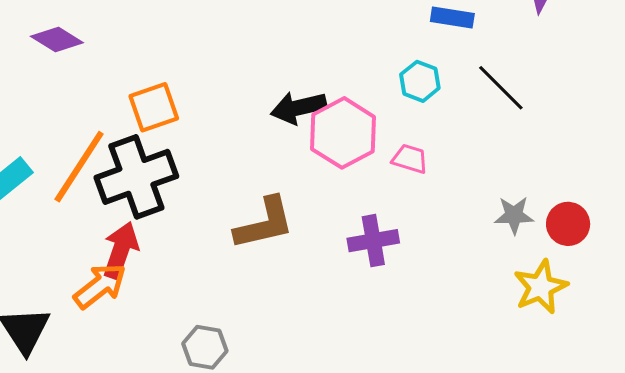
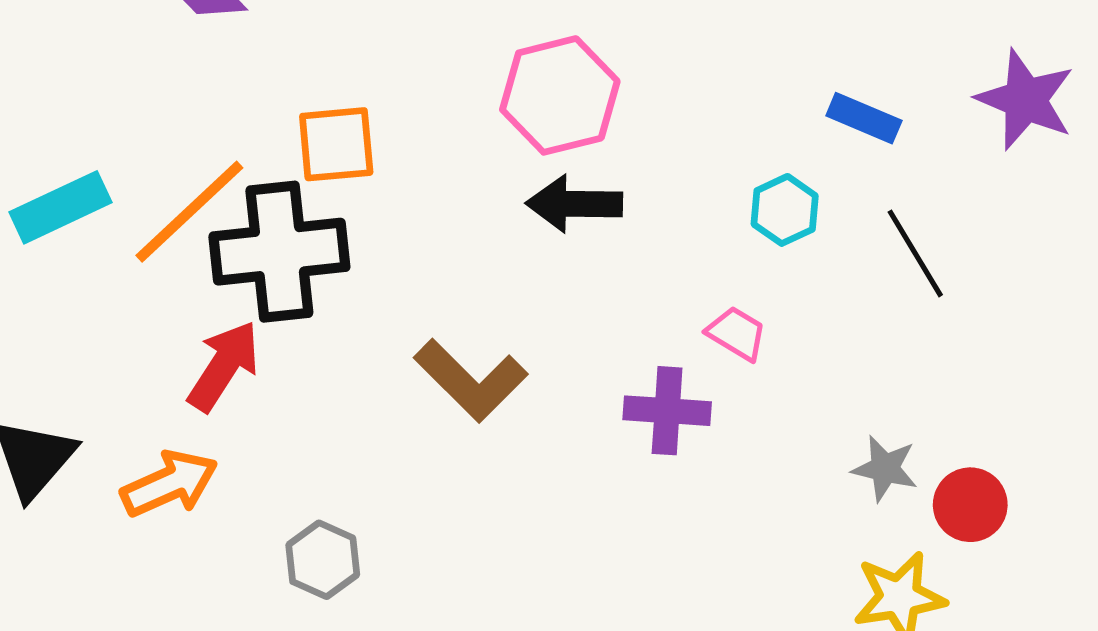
pink hexagon: (343, 133) -> (560, 95), moved
brown L-shape: (264, 223) -> (471, 380), turned 44
purple cross: (373, 241) -> (667, 411), moved
orange arrow: (100, 286) -> (169, 484), moved

